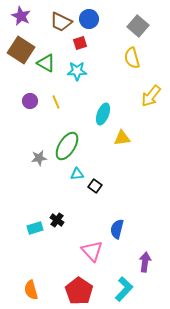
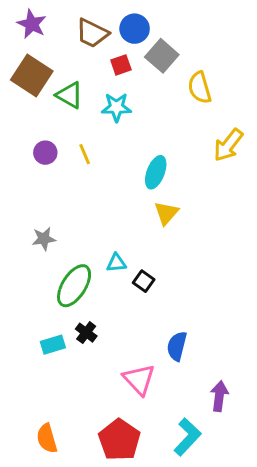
gray square: (138, 26) -> (162, 56), moved
yellow triangle: (122, 138) -> (166, 213), moved, turned -42
green ellipse: (67, 146) -> (74, 286), moved
gray star: (39, 158) -> (44, 239), moved

